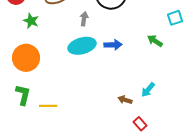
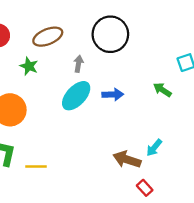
green star: (31, 21) -> (29, 66), moved
cyan ellipse: (82, 46) -> (76, 96), turned -32
brown arrow: (125, 100) -> (127, 159), size x1.6

